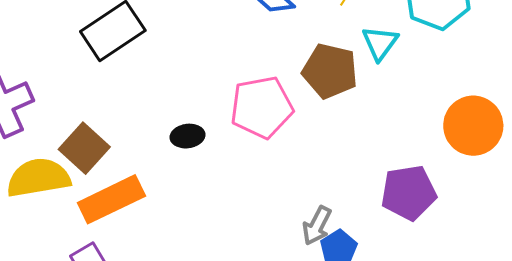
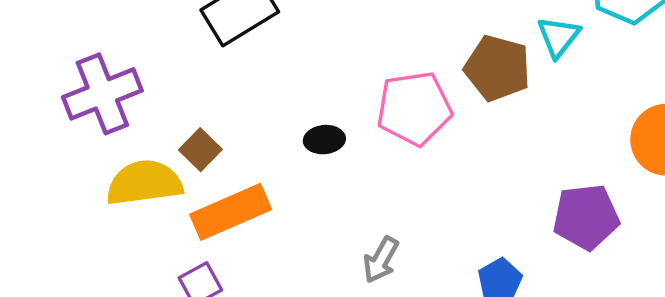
brown square: (84, 148) -> (200, 150), size x0.7
gray arrow: (317, 226) -> (381, 260), moved

